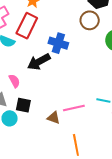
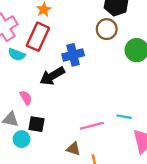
blue cross: (58, 43) -> (73, 55), turned -30
brown triangle: (54, 118) -> (73, 149), moved

